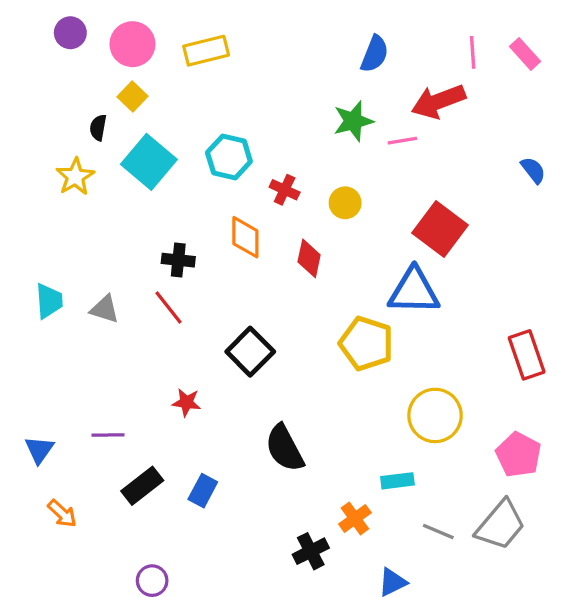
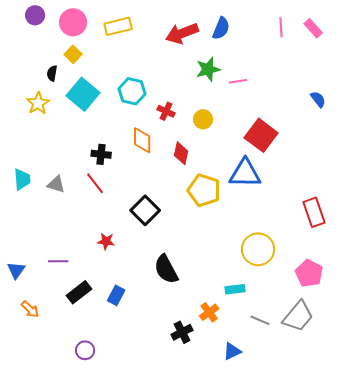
red arrow: (438, 101) -> (182, 33), moved
yellow pentagon: (366, 343) -> (204, 190), moved

